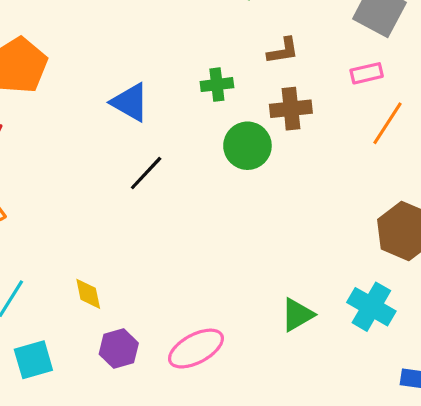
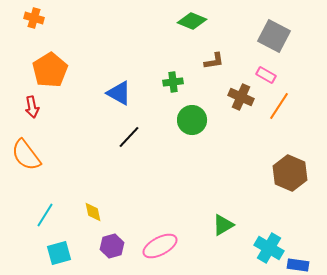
pink rectangle: (367, 73) -> (266, 75), turned 42
brown cross: (291, 109) -> (241, 97), moved, turned 30
cyan cross: (371, 307) -> (269, 248), moved

